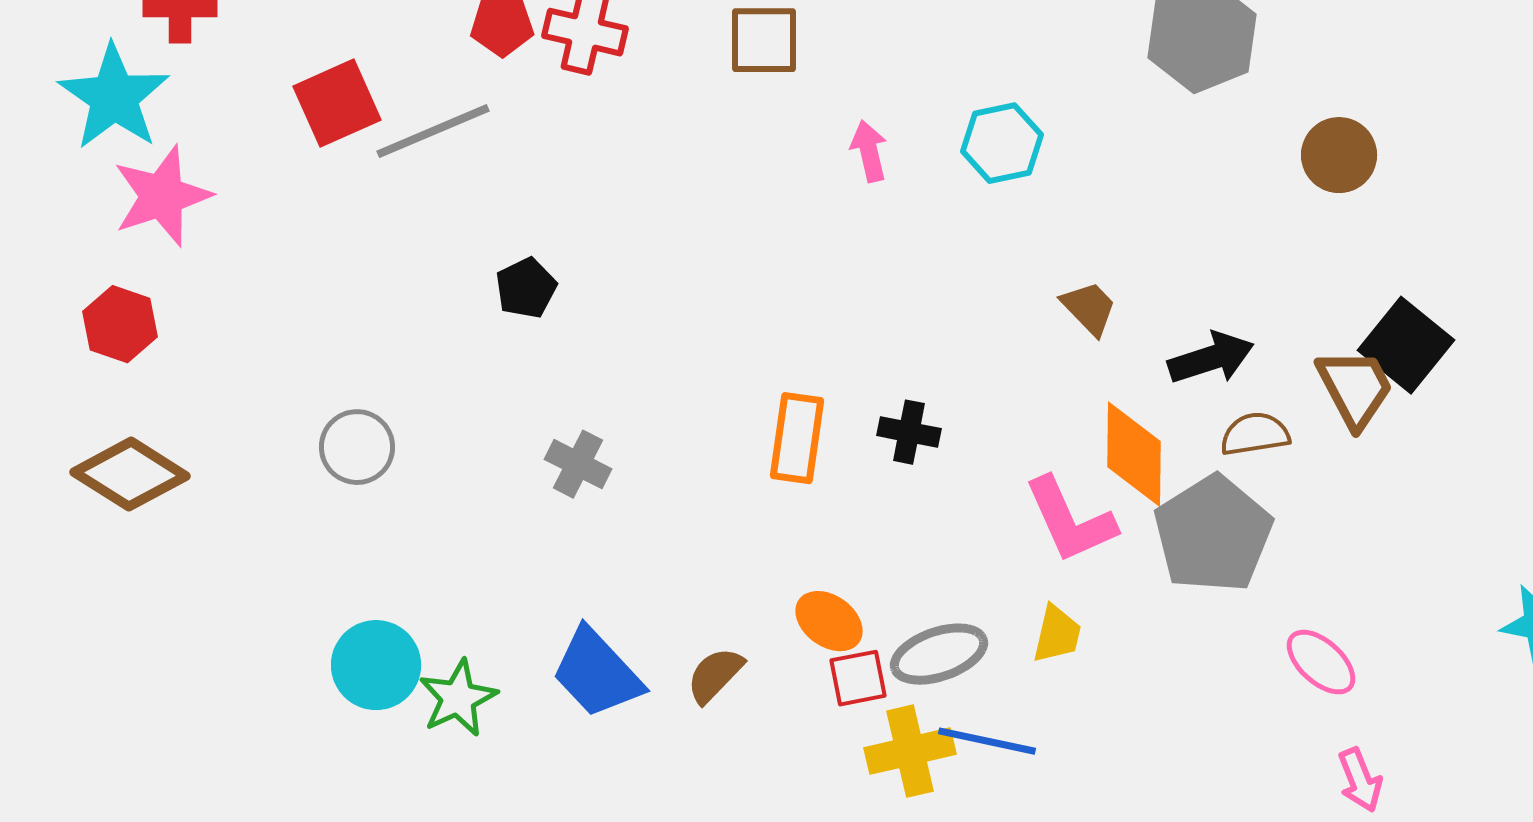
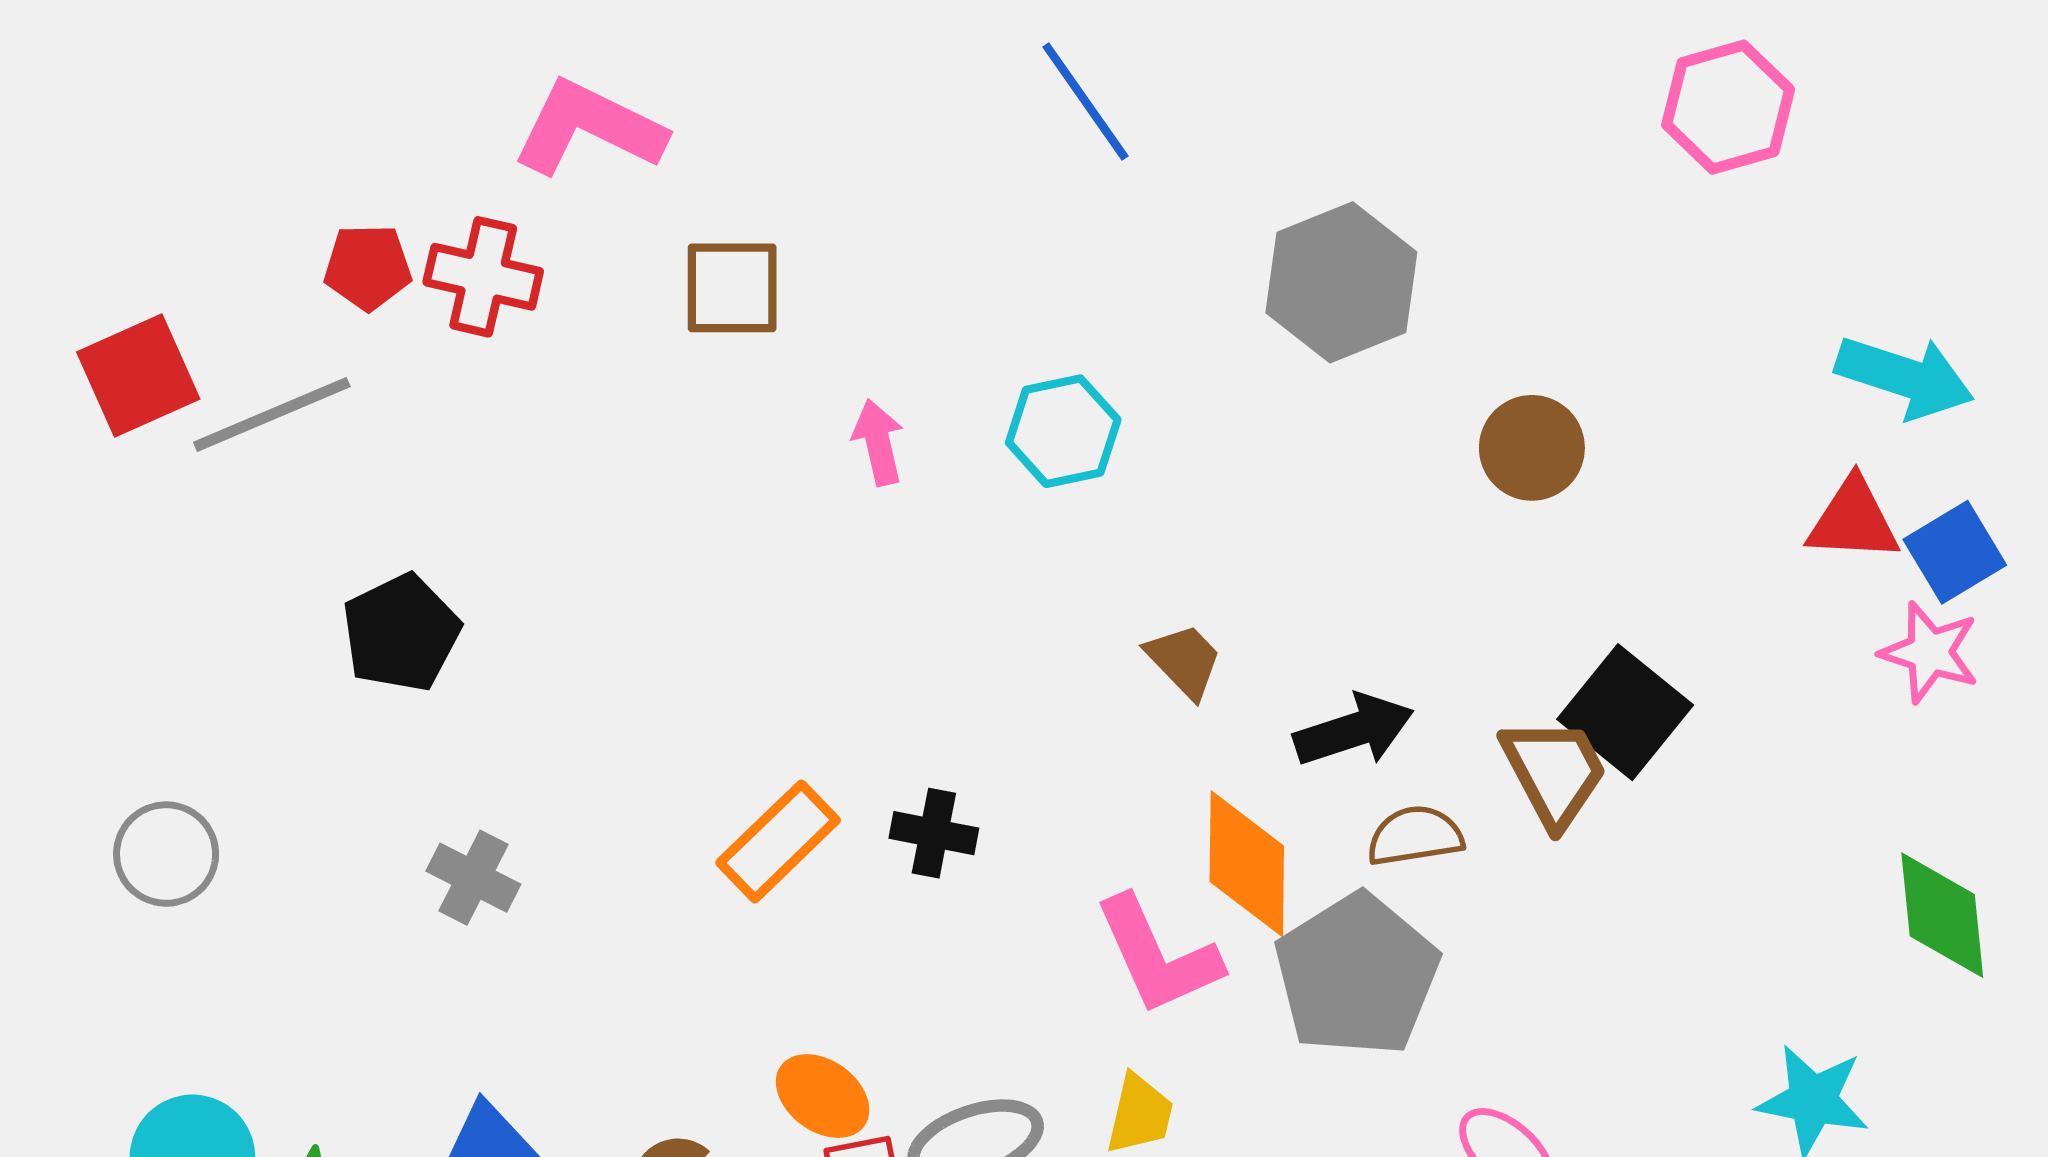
black pentagon: (526, 288) -> (401, 633), size x1.4
orange rectangle: (797, 438) -> (778, 841), turned 38

